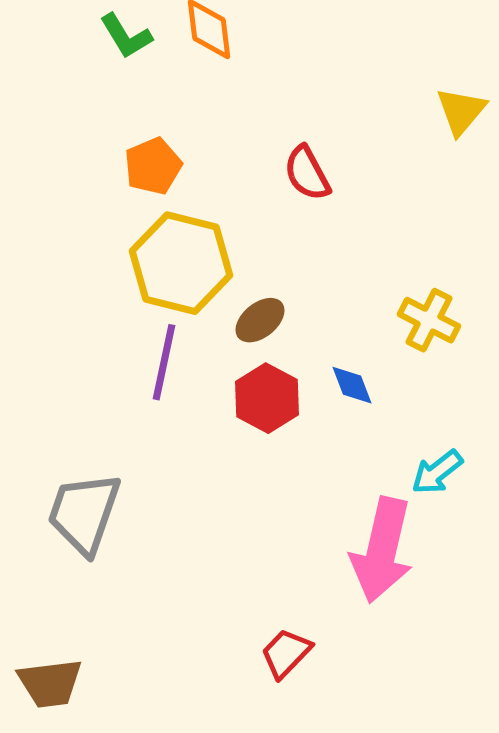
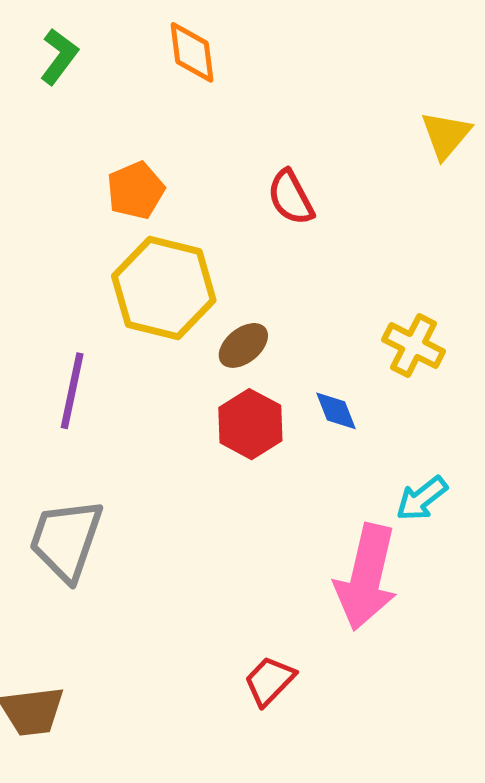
green L-shape: (126, 36) -> (59, 56), moved, turned -112
purple line: (164, 362) -> (72, 391), moved

